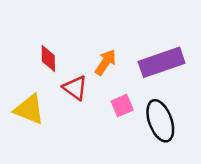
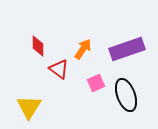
yellow triangle: (29, 109) -> (29, 107), moved, turned 40

